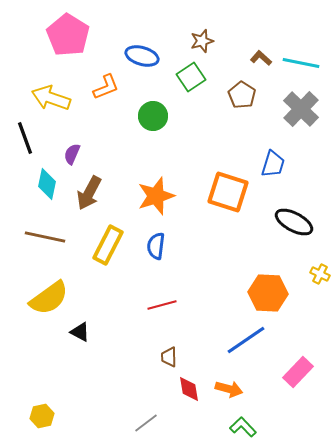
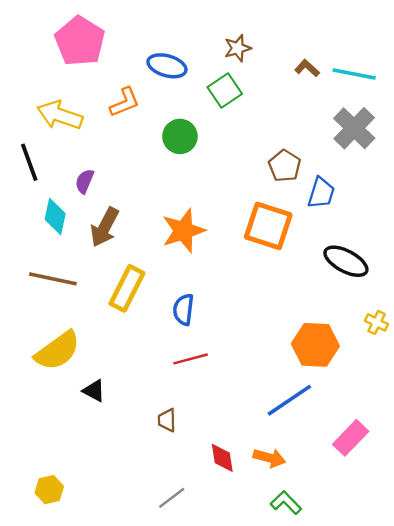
brown pentagon: (242, 95) -> (285, 166), moved
blue semicircle: (156, 246) -> (183, 310), moved
brown trapezoid: (169, 357) -> (167, 420), moved

